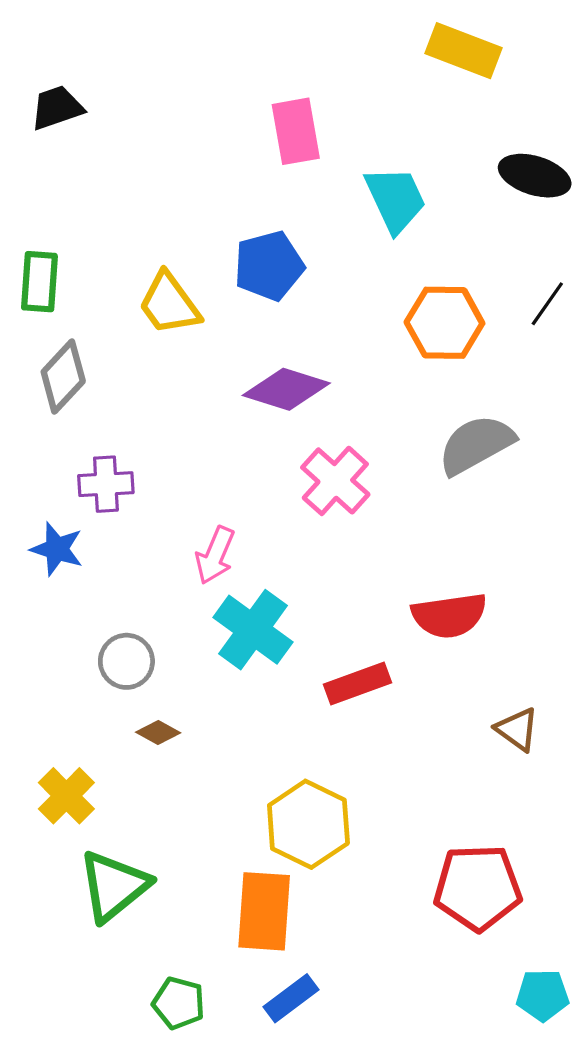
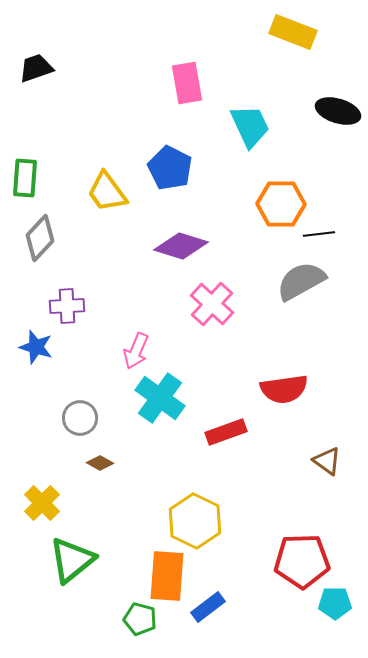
blue pentagon: (269, 266) -> (170, 168), turned -30
black line: (547, 304) -> (319, 234), moved, turned 48
cyan pentagon: (543, 995) -> (335, 603), moved
blue rectangle: (291, 998) -> (208, 607), moved
green pentagon: (179, 1003) -> (140, 619), moved

